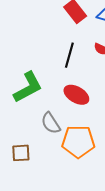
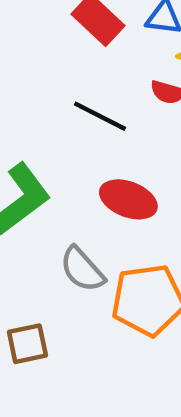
black line: (69, 55) -> (100, 116), turned -70

